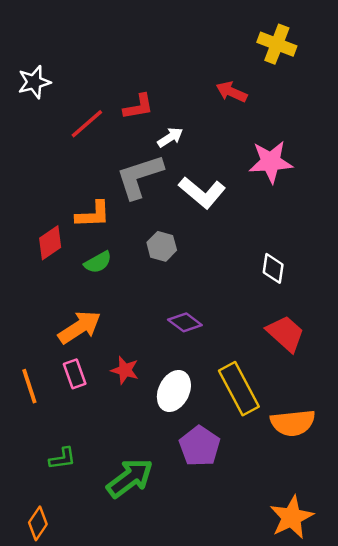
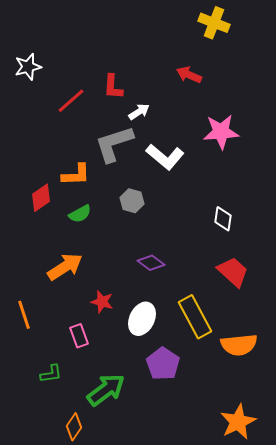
yellow cross: (277, 44) -> (214, 23), moved
red L-shape: (138, 107) -> (113, 87), turned 104
pink rectangle: (75, 374) -> (79, 336), moved
orange diamond: (38, 523) -> (74, 427), moved

